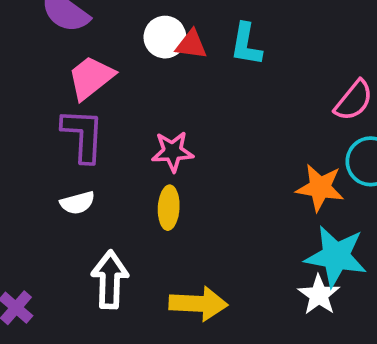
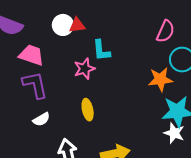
cyan L-shape: (246, 44) -> (101, 50), moved
pink trapezoid: (91, 78) -> (31, 55), turned 72
pink star: (173, 151) -> (84, 69), moved

